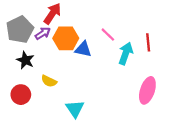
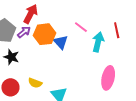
blue triangle: (83, 49) -> (61, 42), turned 42
yellow semicircle: (49, 81) -> (35, 83), moved
pink ellipse: (147, 90) -> (108, 78), moved

